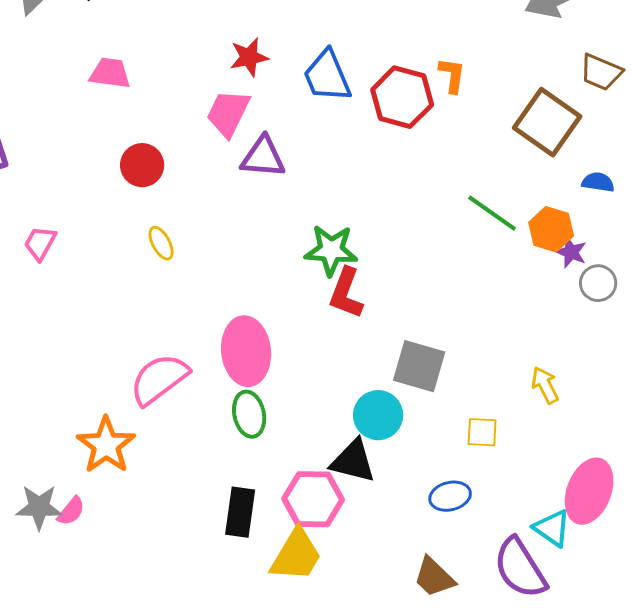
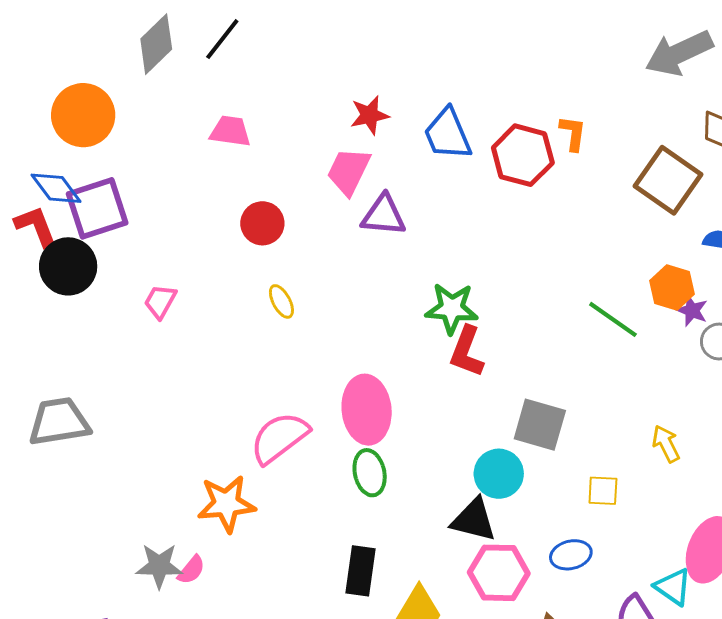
green line: (492, 213) -> (613, 319), moved
orange star: (106, 445) -> (226, 504), turned 30
pink hexagon: (313, 499) -> (499, 573), moved

